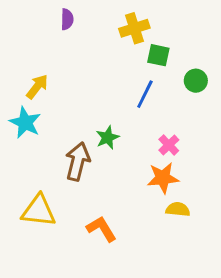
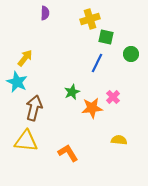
brown arrow: (78, 161) -> (34, 108), moved
orange star: (163, 178) -> (92, 108), moved

